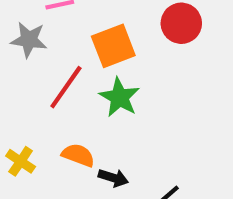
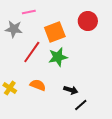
green star: (119, 97) -> (58, 57), turned 30
black arrow: (113, 178) -> (71, 90), moved

